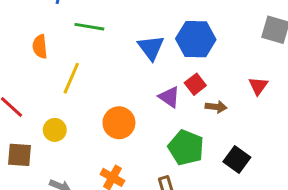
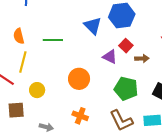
green line: (89, 27) -> (53, 40), moved
yellow line: (71, 78) -> (23, 62), moved

